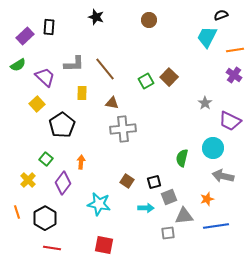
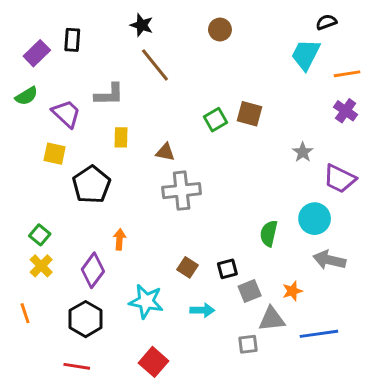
brown line: (105, 69) -> (155, 65), moved
brown square: (169, 77) -> (250, 114), turned -30
yellow square: (37, 104) -> (55, 154), turned -35
green square: (46, 159) -> (40, 235), moved
orange star: (207, 199) -> (292, 291), moved
cyan arrow: (146, 208) -> (202, 310), moved
black hexagon: (45, 218) -> (86, 319), moved
red square: (104, 245) -> (153, 362), turned 30

